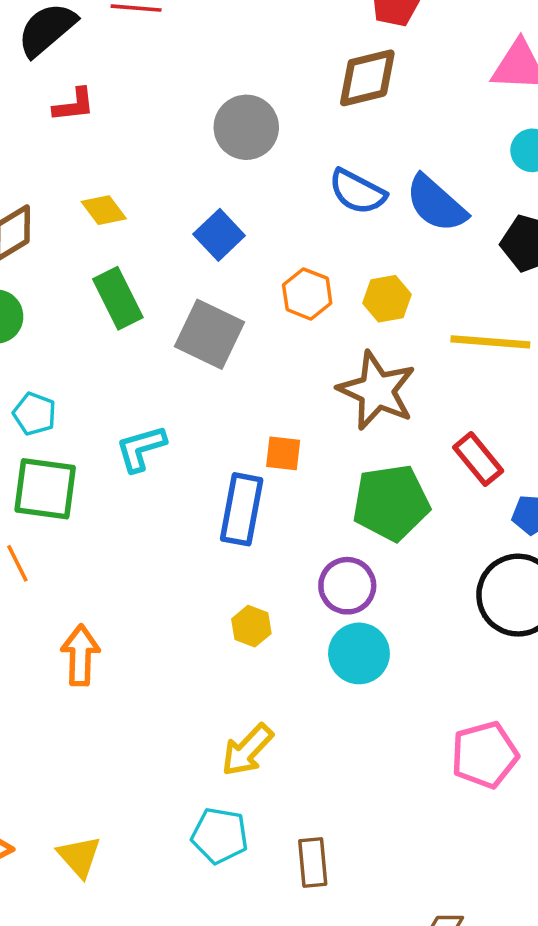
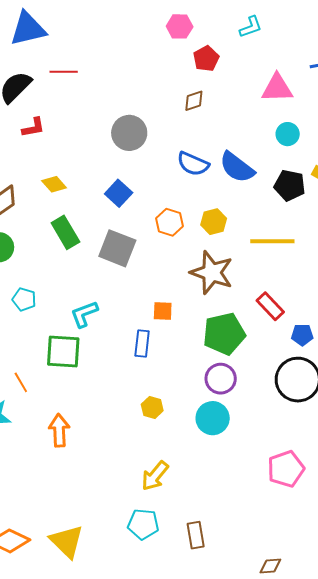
brown diamond: (367, 78) -> (194, 101), size x0.6
green square: (45, 489) -> (63, 351), moved
blue rectangle: (242, 509) -> (142, 344), size x0.7
purple circle: (347, 586) -> (221, 379), moved
yellow triangle: (79, 857) -> (67, 541), size x1.4

